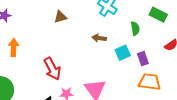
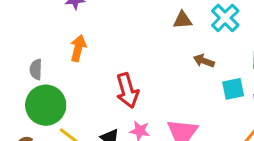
brown triangle: (60, 17) -> (183, 20), moved

